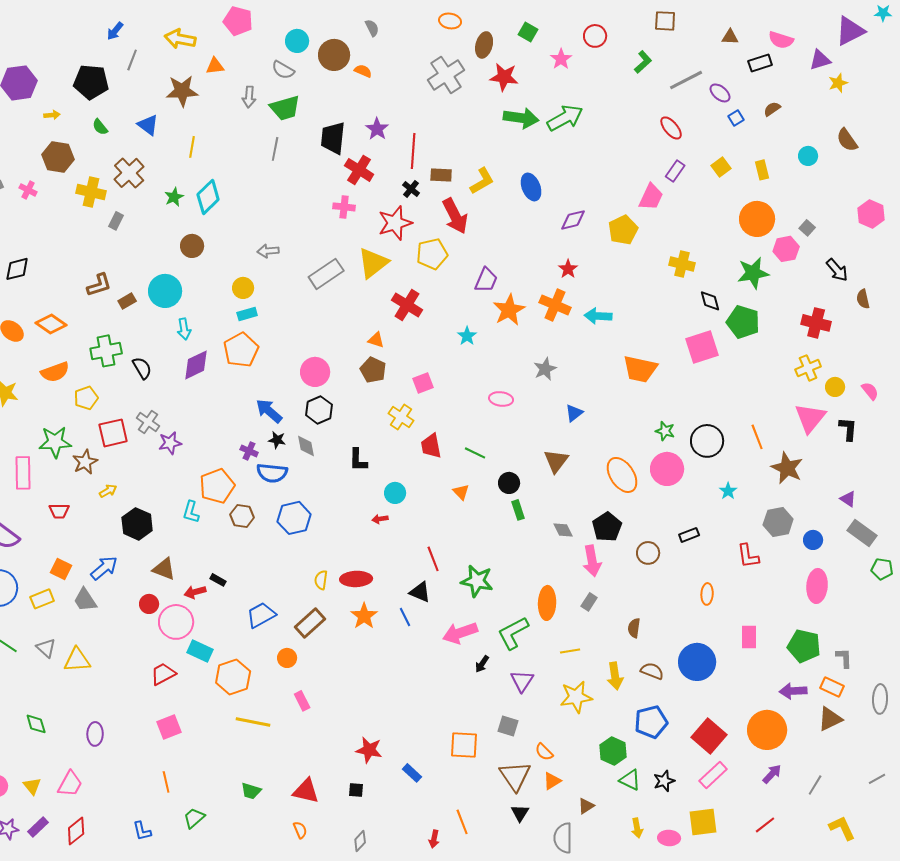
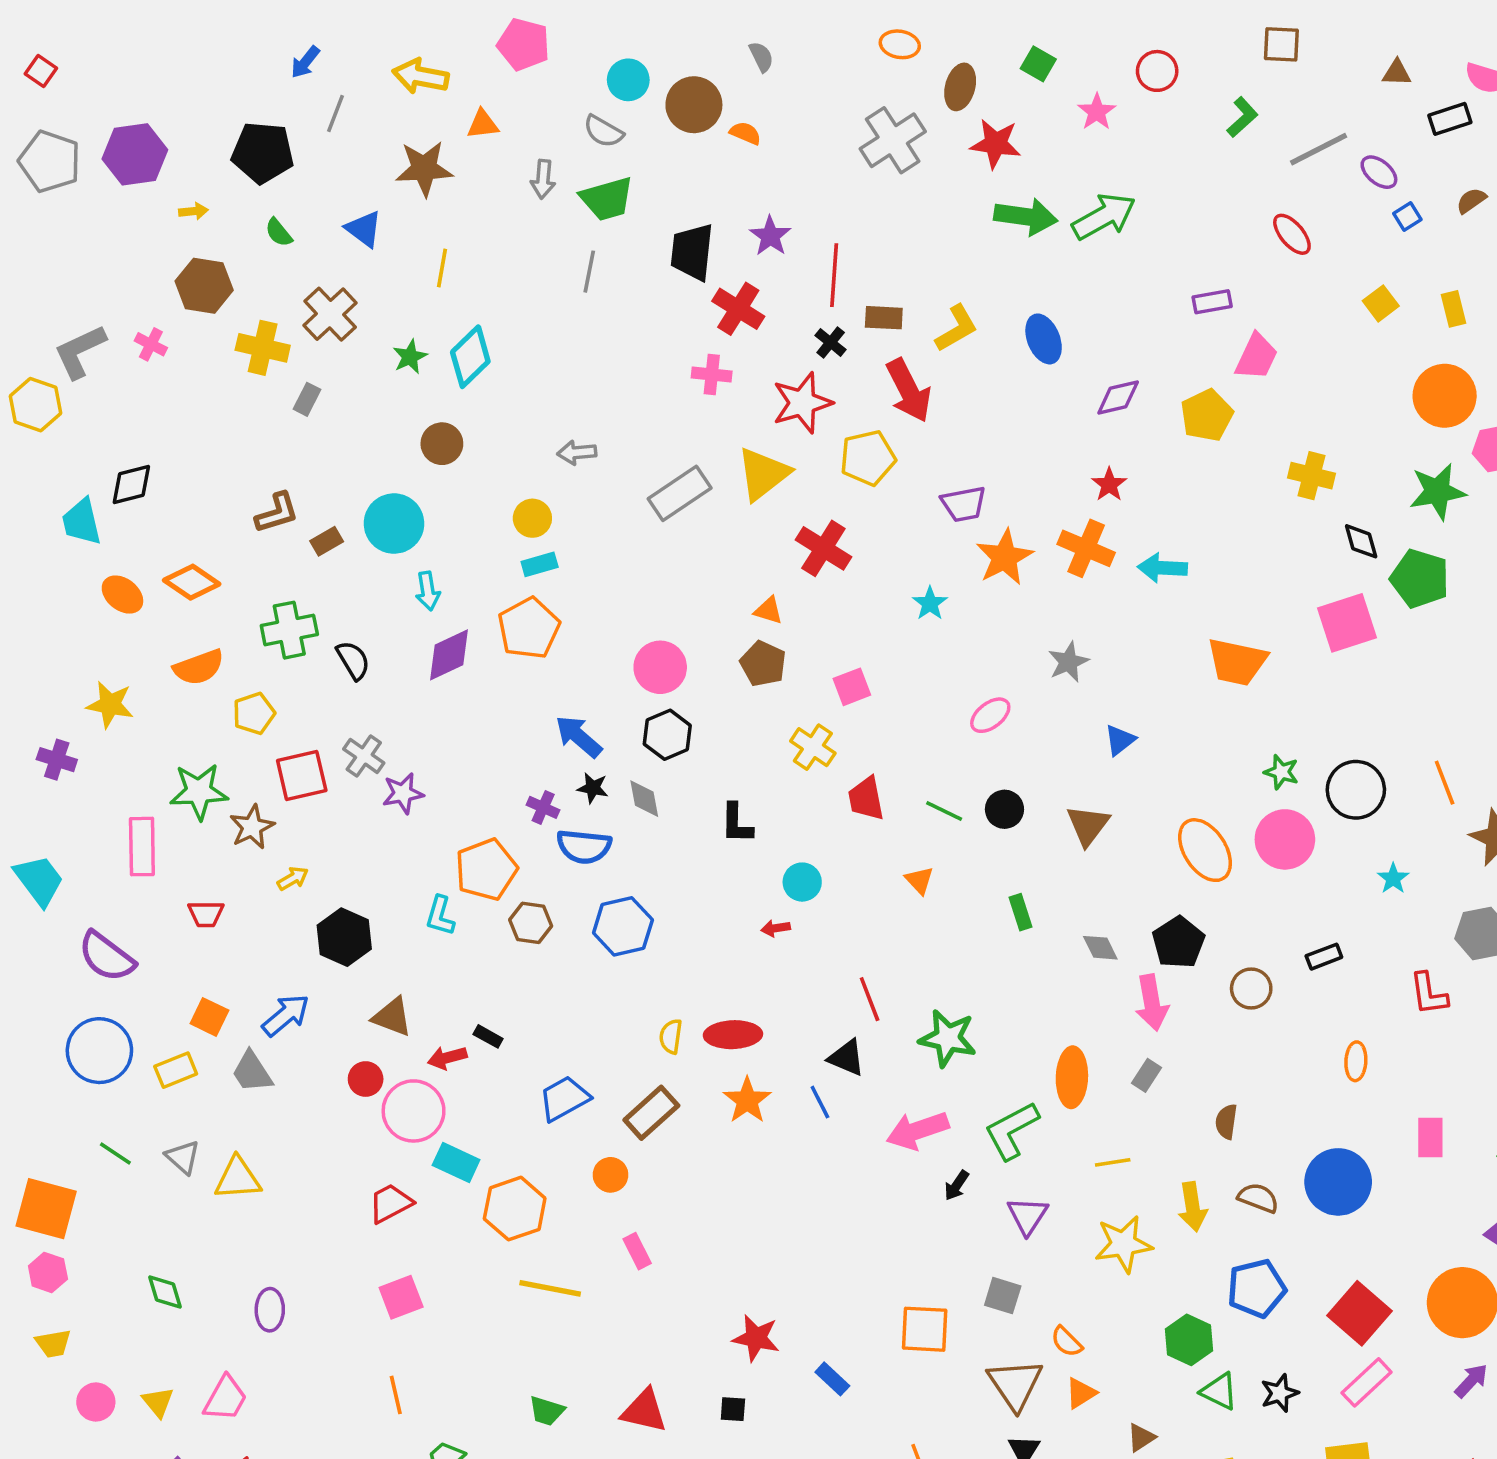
purple rectangle: (675, 171) -> (1212, 302), moved, turned 45
purple trapezoid: (486, 280) -> (964, 504), turned 56
pink ellipse: (501, 399) -> (990, 715), turned -45
black circle: (509, 483) -> (1004, 809), moved

